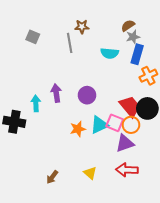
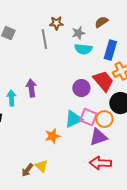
gray star: (133, 37) -> (78, 33), moved
purple circle: (87, 95) -> (81, 88), moved
red trapezoid: (130, 106) -> (103, 81), moved
orange star: (78, 129) -> (52, 136), moved
yellow triangle: (90, 173) -> (41, 166), moved

